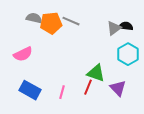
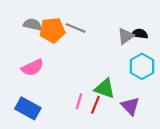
pink semicircle: (23, 54) -> (32, 68), moved
pink line: (62, 92) -> (79, 101), moved

